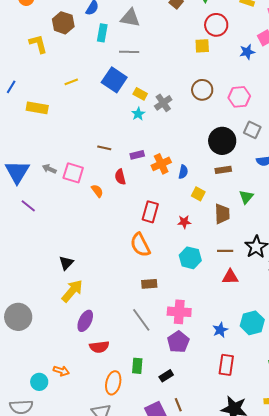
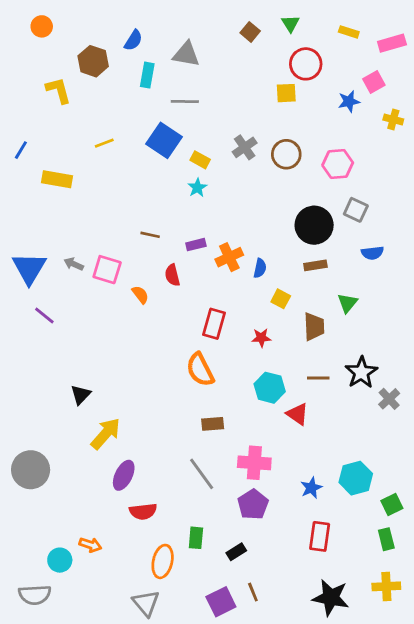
gray cross: (163, 103) -> (245, 147), moved
black triangle: (66, 263) -> (81, 395), moved
red triangle: (230, 277) -> (297, 414), moved, turned 36

